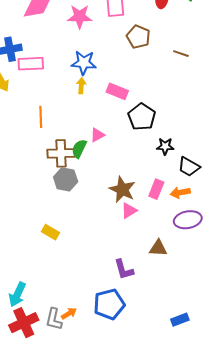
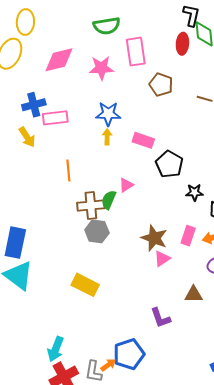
yellow rectangle: (51, 232) -> (85, 285), size x1.5
blue pentagon: (109, 304) -> (129, 354), moved

